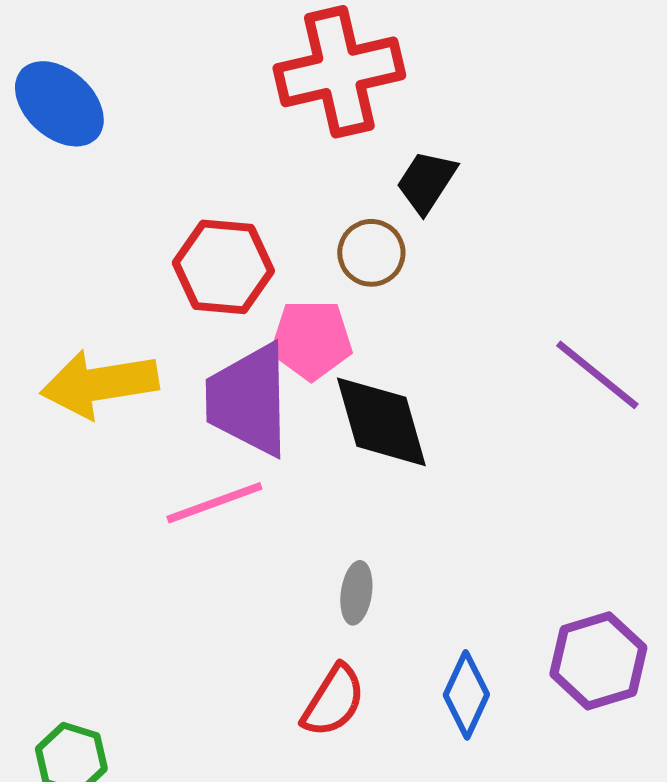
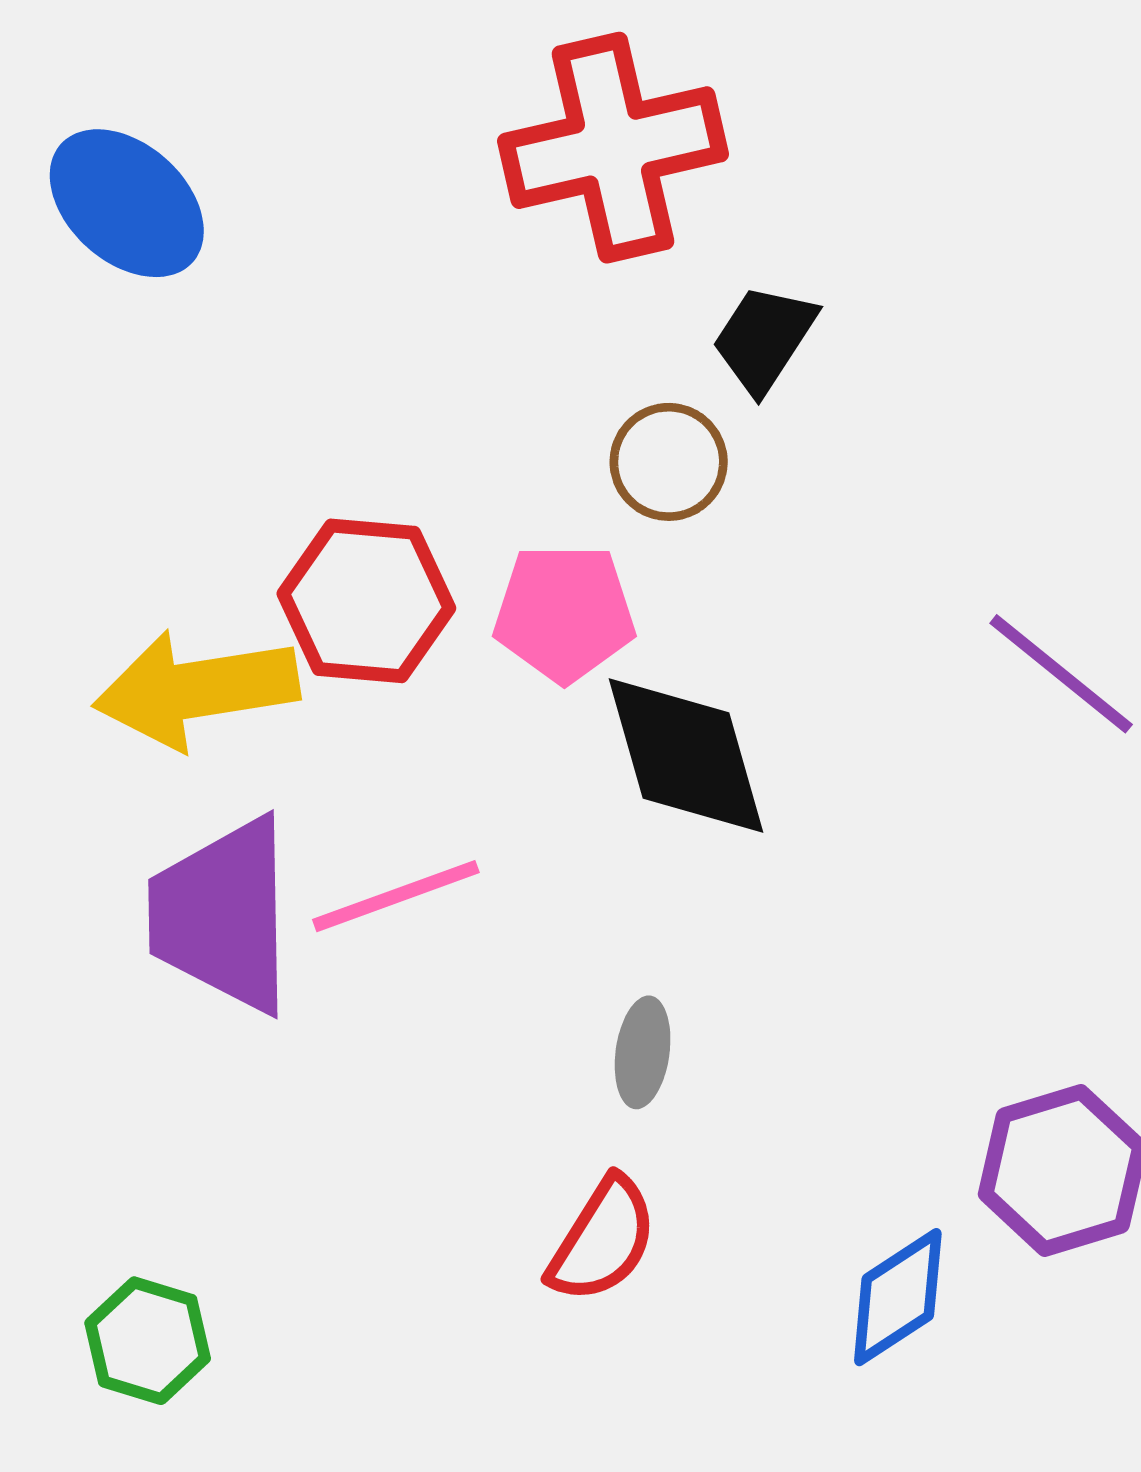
red hexagon: (223, 267) -> (366, 601), moved
purple trapezoid: (248, 400) -> (222, 915), moved
blue diamond: (466, 695) -> (898, 1297), moved, turned 32

